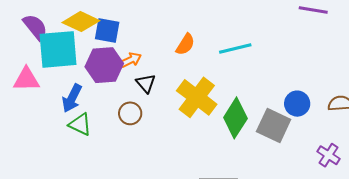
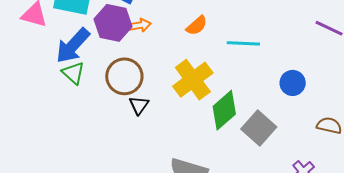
black triangle: (146, 83) -> (139, 105), moved
blue arrow: (72, 98) -> (73, 46), size x1.4
blue circle: (297, 104) -> (293, 83), moved
brown circle: (130, 113) -> (124, 76), size x1.6

